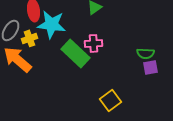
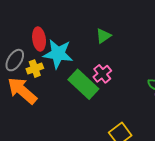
pink cross: (94, 43) -> (102, 74), turned -36

